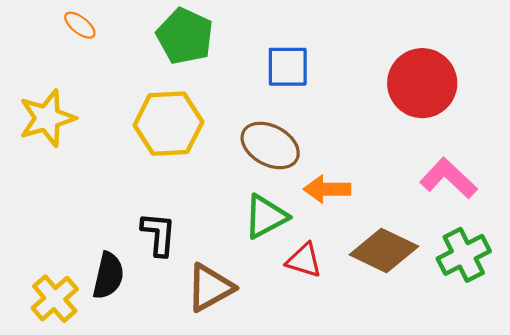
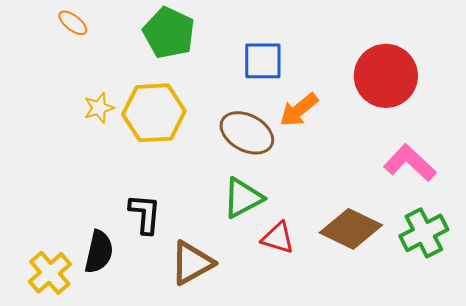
yellow star: (47, 118) -> (99, 108), moved, size x0.6
orange arrow: (327, 189) -> (299, 110), moved, turned -39

